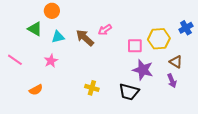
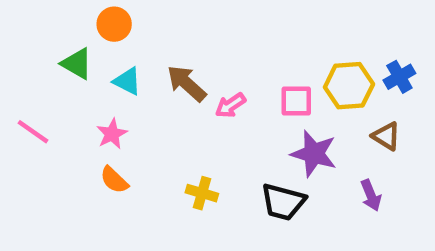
blue cross: (186, 28) -> (399, 77), moved
pink arrow: (105, 30) -> (230, 105), moved
cyan triangle: (58, 37) -> (127, 81), turned 40
purple arrow: (172, 81) -> (371, 195), moved
orange semicircle: (36, 90) -> (114, 180), moved, turned 72

